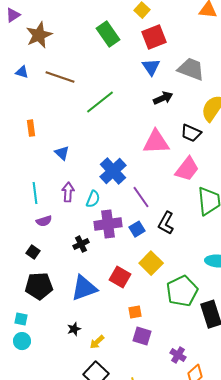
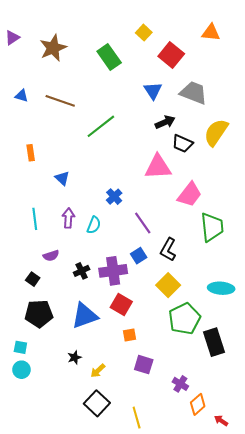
brown star: (39, 35) -> (53, 48), moved
red square: (154, 37) -> (171, 55), moved, turned -30
black trapezoid: (191, 133) -> (182, 144), moved
blue cross: (113, 171) -> (114, 197), size x0.6
purple semicircle: (44, 221) -> (51, 256), moved
purple cross: (108, 224) -> (113, 271), moved
yellow square: (151, 263) -> (168, 285), moved
orange square: (135, 312) -> (129, 335), moved

